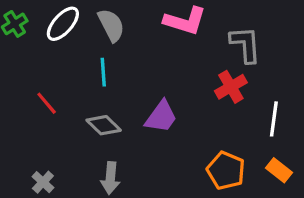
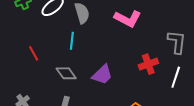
gray L-shape: (245, 44) -> (177, 42), moved
white line: (274, 119) -> (176, 77), moved

